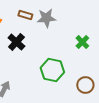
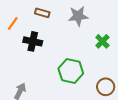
gray star: (46, 18) -> (78, 16), moved
black cross: (16, 42) -> (33, 41), turned -30

